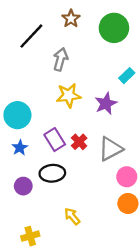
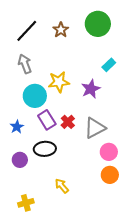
brown star: (71, 19) -> (61, 30), moved
gray arrow: (60, 59) -> (25, 64), moved, turned -36
cyan circle: (17, 115) -> (35, 96), moved

